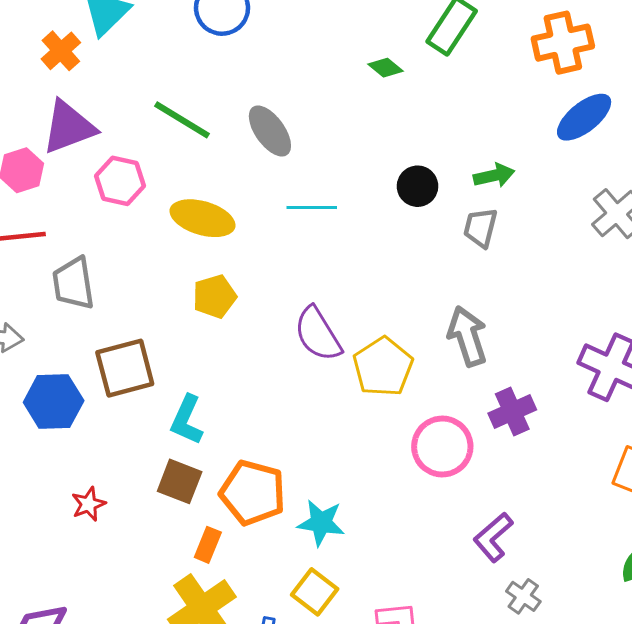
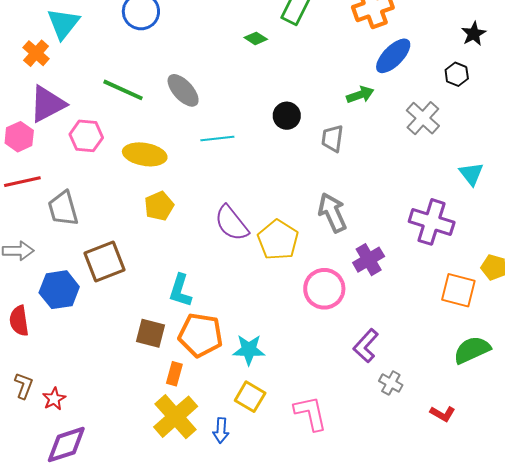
green arrow: (494, 176) -> (360, 95), moved
cyan L-shape: (187, 420) -> (180, 291), moved
red star: (89, 504) -> (54, 399), moved

